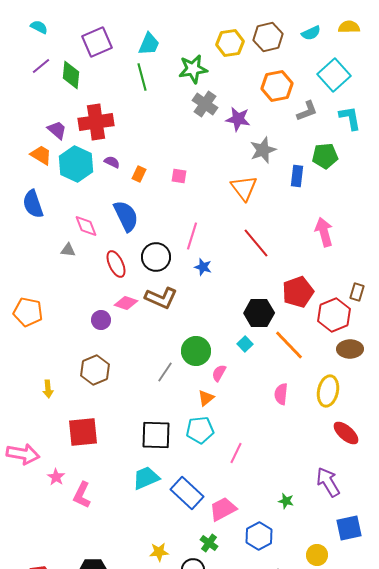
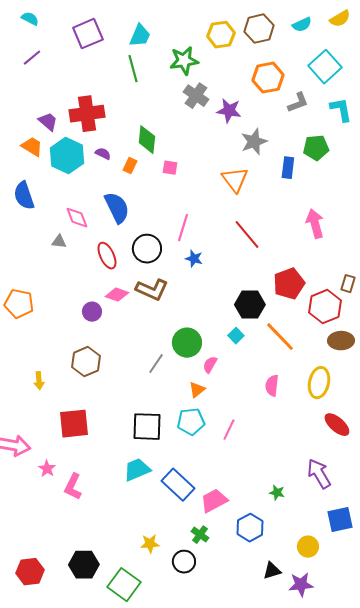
yellow semicircle: (349, 27) -> (340, 19), turned 150
green diamond: (71, 75) -> (147, 140), moved
pink line: (236, 453) -> (229, 430), moved

